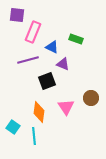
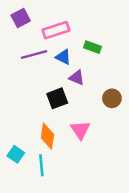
purple square: (17, 15) -> (21, 18), turned -35
pink rectangle: (33, 32) -> (56, 30), moved, turned 50
purple line: (28, 60) -> (34, 55), moved
brown circle: (91, 98) -> (112, 98), moved

